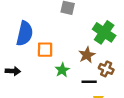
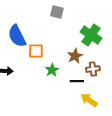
blue semicircle: (25, 34) -> (17, 36), turned 140
brown cross: (106, 69) -> (93, 69), turned -32

